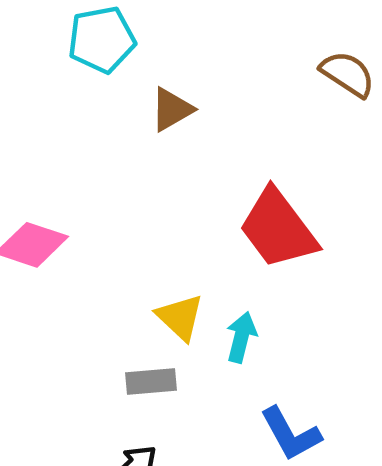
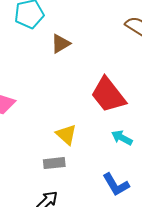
cyan arrow: (241, 337) -> (122, 138), moved, turned -75

